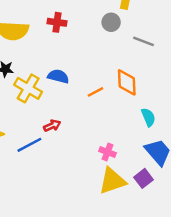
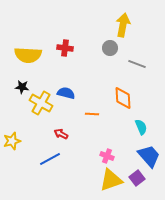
orange line: (95, 92) -> (92, 114), moved, turned 32
red arrow: (52, 126) -> (61, 134), turned -128
blue line: (29, 145) -> (50, 159), moved

